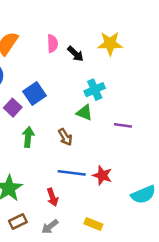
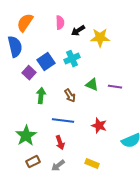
yellow star: (110, 44) -> (100, 38), moved
black arrow: (75, 54) -> (78, 31), turned 104
cyan cross: (95, 90) -> (72, 59), moved
green triangle: (84, 113) -> (92, 85), moved
blue line: (72, 173) -> (63, 121), moved

